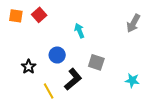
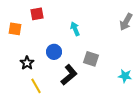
red square: (39, 15) -> (37, 14), turned 32
orange square: (16, 16) -> (15, 29), moved
yellow line: (49, 91) -> (36, 86), moved

